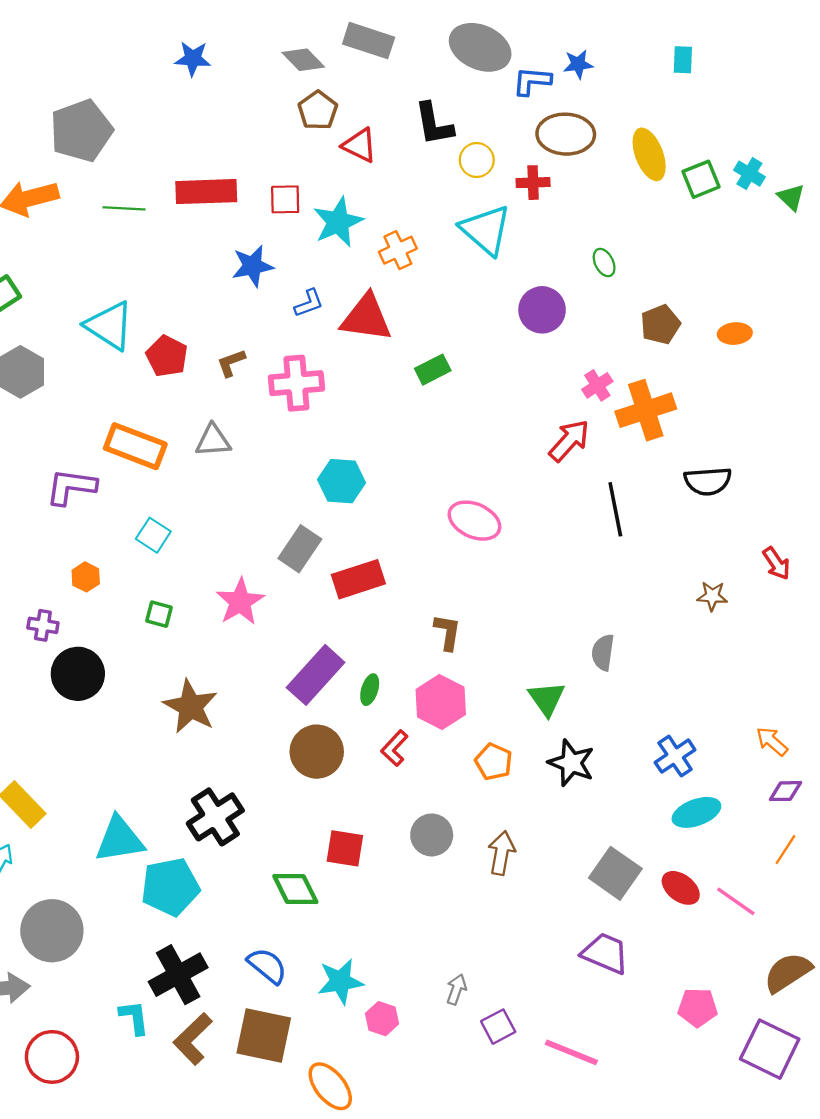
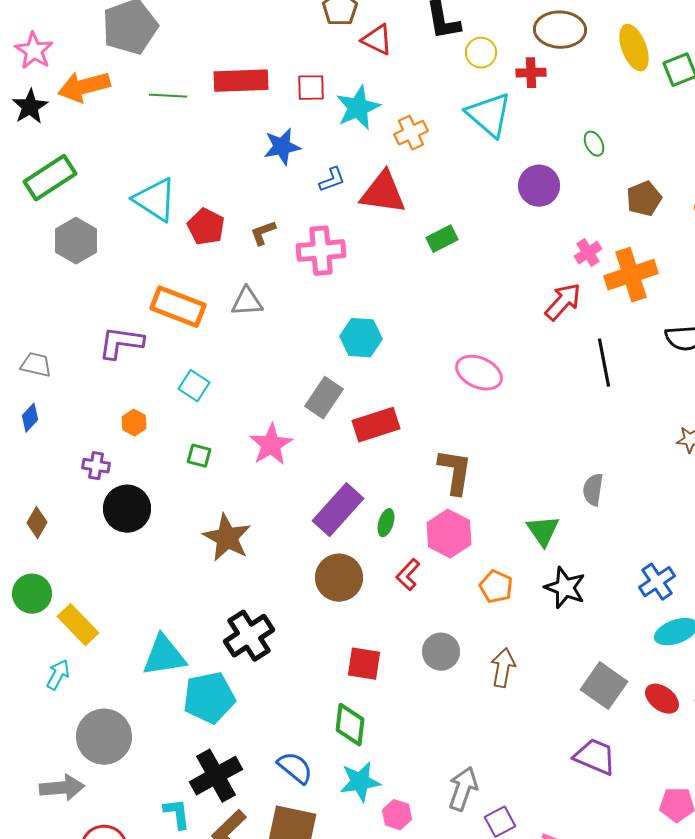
brown L-shape: (447, 632) -> (455, 472), size x1.4
green diamond: (295, 889) -> (350, 725), moved, turned 33
gray arrow: (456, 989) -> (463, 789), size x1.6

